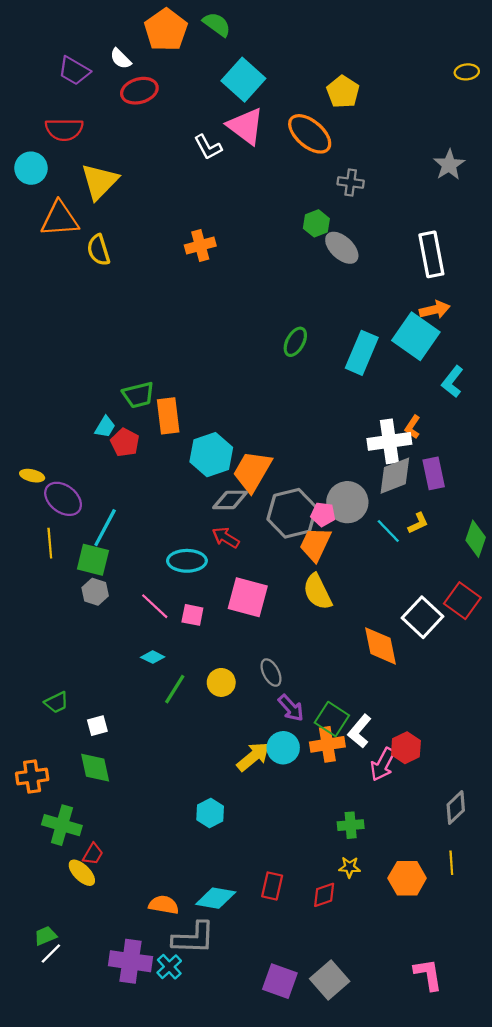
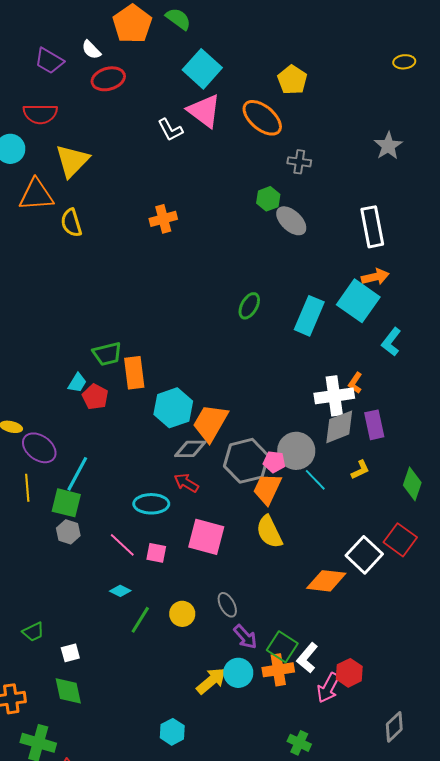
cyan line: (388, 531) -> (315, 480), moved
orange diamond: (381, 646) -> (326, 581), turned -72
green cross: (351, 825) -> (299, 743), turned 30

